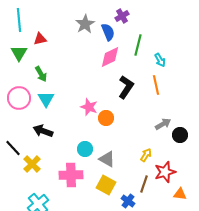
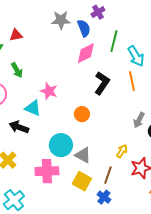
gray star: (85, 24) -> (61, 20), turned 30
cyan arrow: (160, 60) -> (136, 56), size x1.5
cyan triangle: (46, 99) -> (33, 108), moved, turned -36
pink star: (89, 107) -> (49, 91), moved
gray arrow: (163, 124) -> (139, 120), turned 147
cyan circle: (85, 149) -> (61, 145), size x1.5
brown line: (144, 184) -> (108, 175), moved

